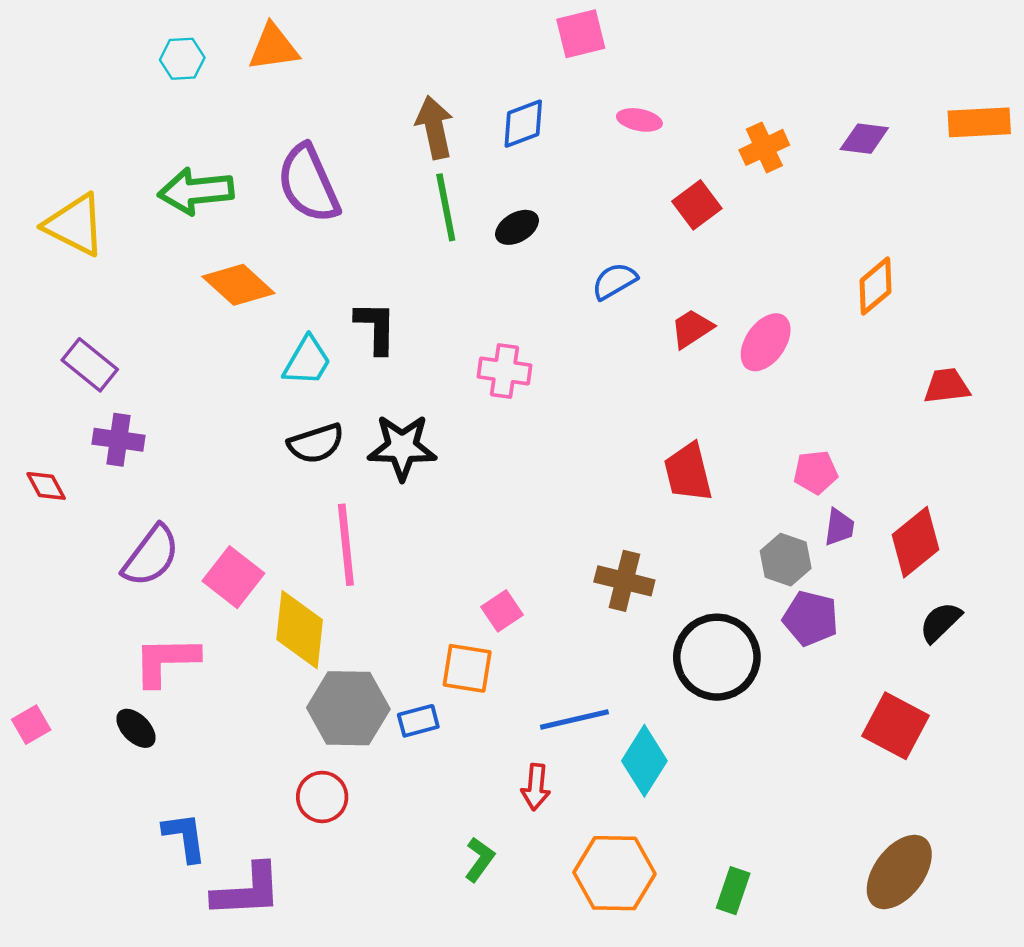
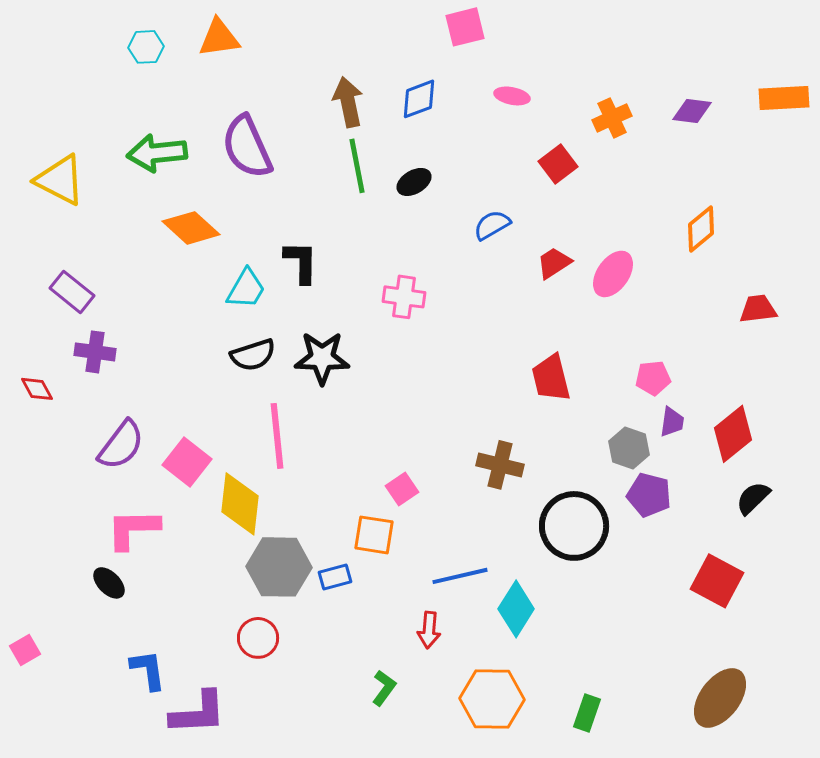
pink square: (31, 725) -> (25, 650), moved

